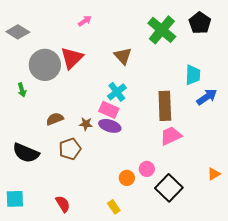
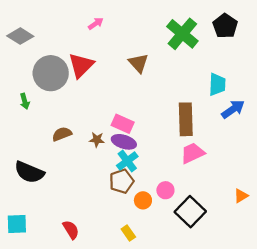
cyan cross: (117, 92) -> (127, 161), moved
brown pentagon: (70, 149) -> (122, 181), moved

